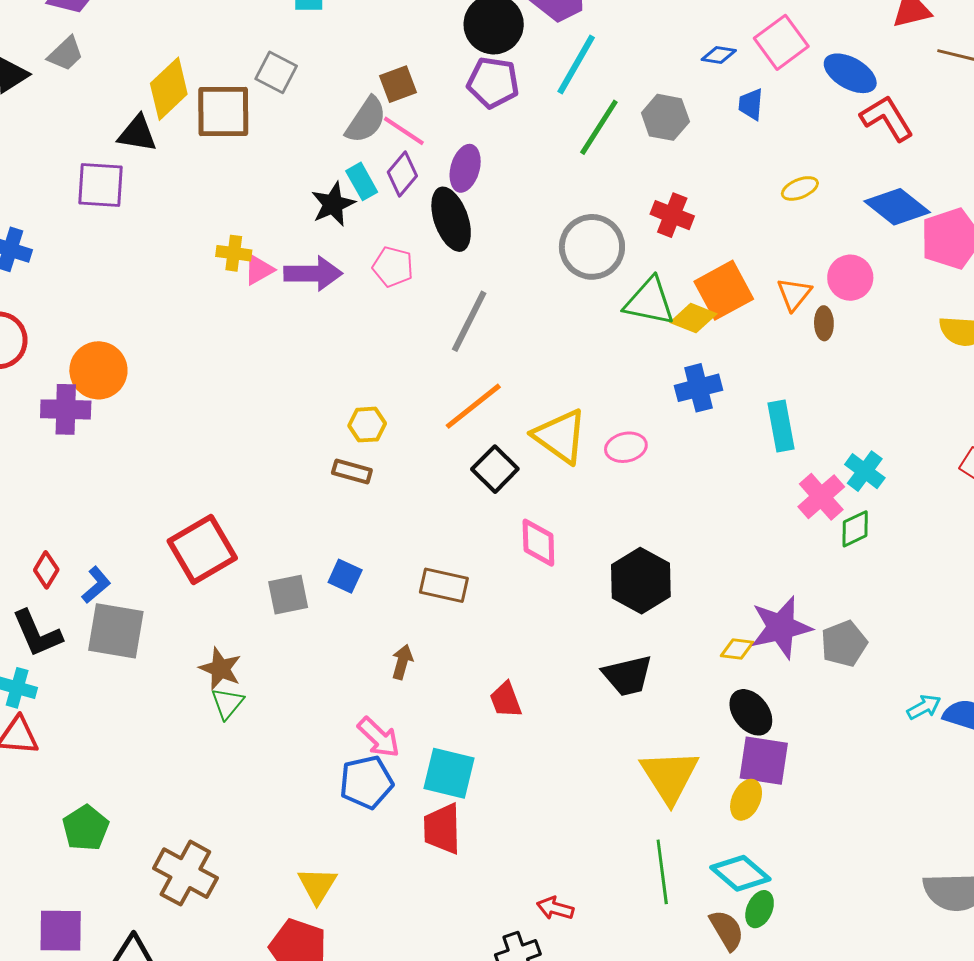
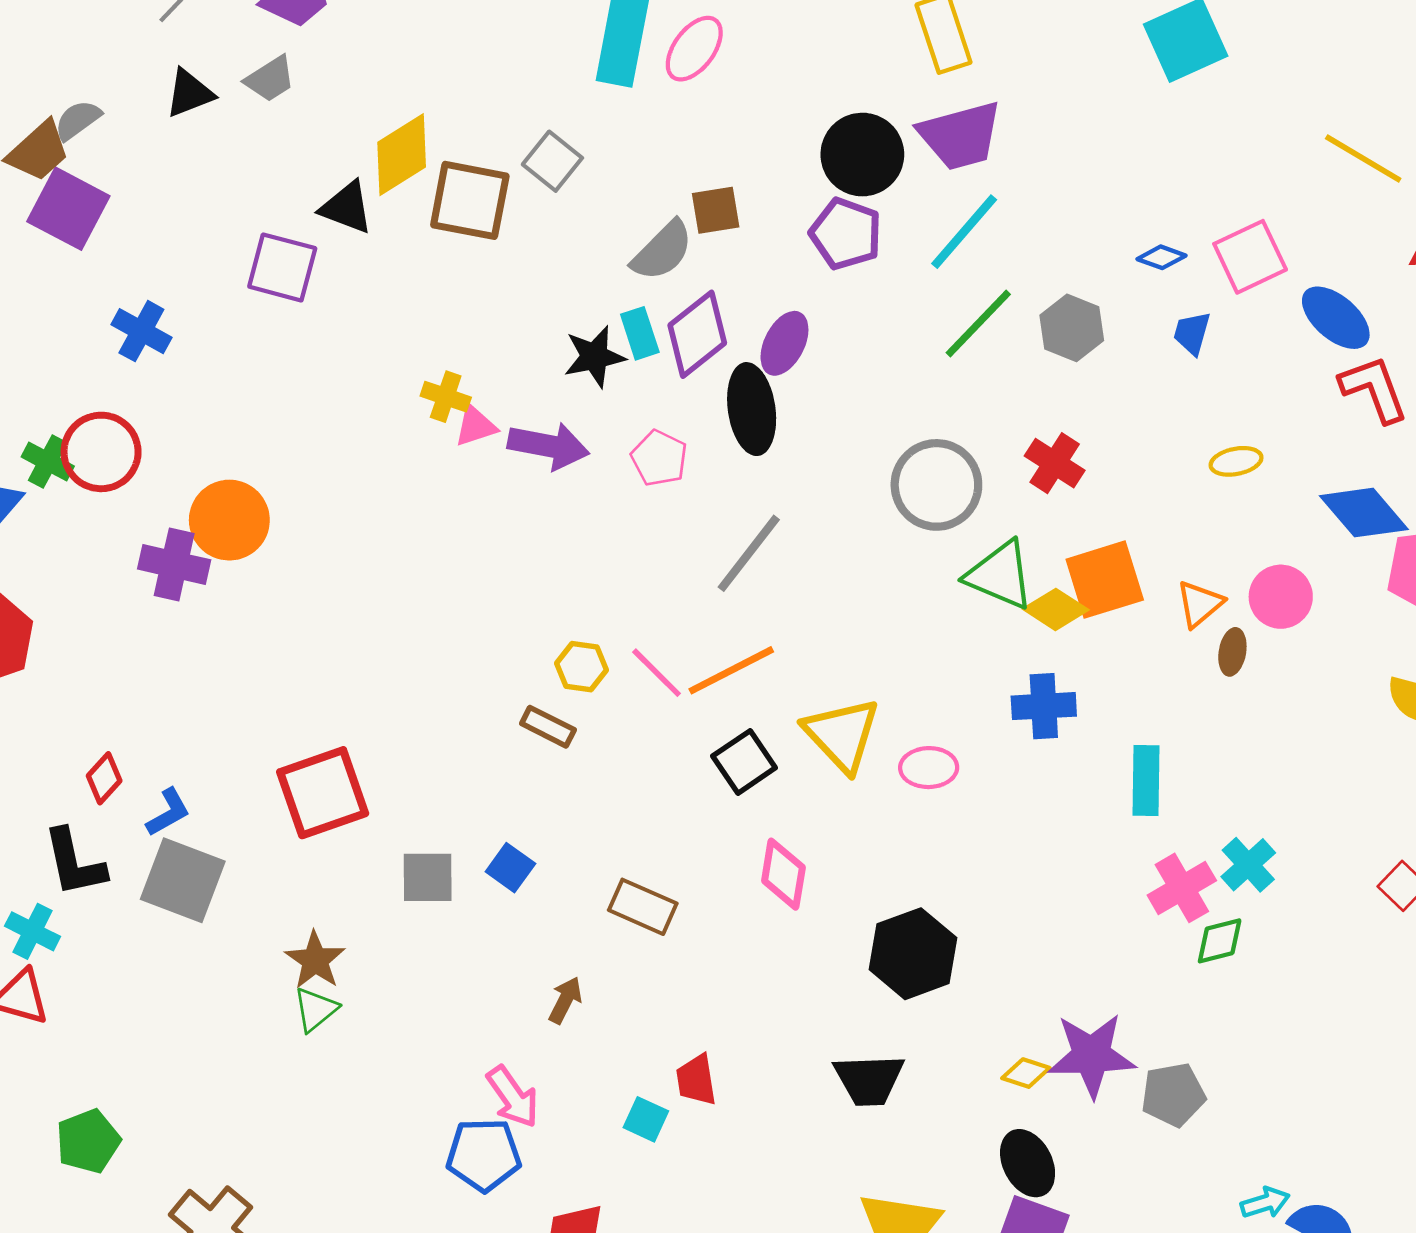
pink line: (404, 131) -> (657, 673), moved
purple diamond: (402, 174) -> (697, 334), size x1.4
cyan square: (449, 773) -> (646, 1119), moved, size x0.6

